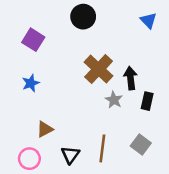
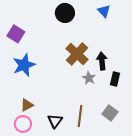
blue triangle: (148, 20) -> (104, 11), moved
purple square: (33, 40) -> (16, 34), moved
blue star: (31, 83) -> (24, 65), size x1.6
brown triangle: (45, 129) -> (27, 105), moved

